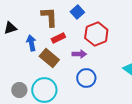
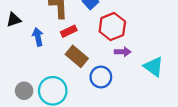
purple arrow: (79, 54) -> (123, 52), moved
brown rectangle: (49, 58) -> (77, 56), moved

